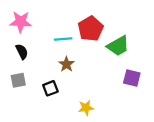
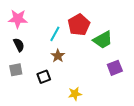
cyan line: (63, 39) -> (55, 34), turned -56
purple square: (132, 78) -> (115, 68), turned -35

